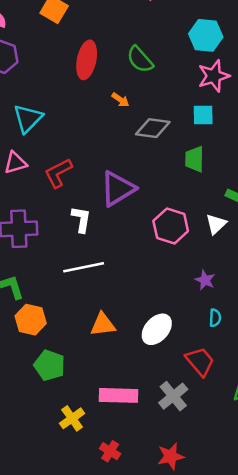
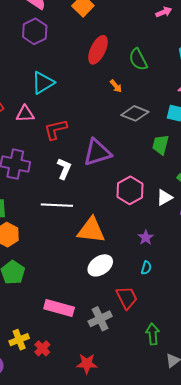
orange triangle: (103, 325) -> (91, 230), moved, size x1.4
yellow cross: (72, 418) -> (19, 340), moved

